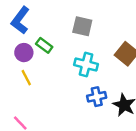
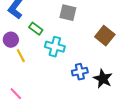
purple circle: (24, 53) -> (11, 40), moved
cyan cross: (86, 64) -> (55, 47), moved

